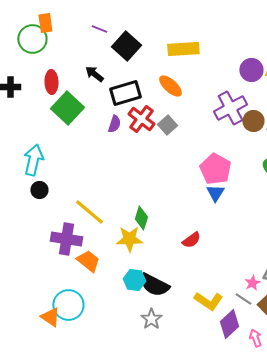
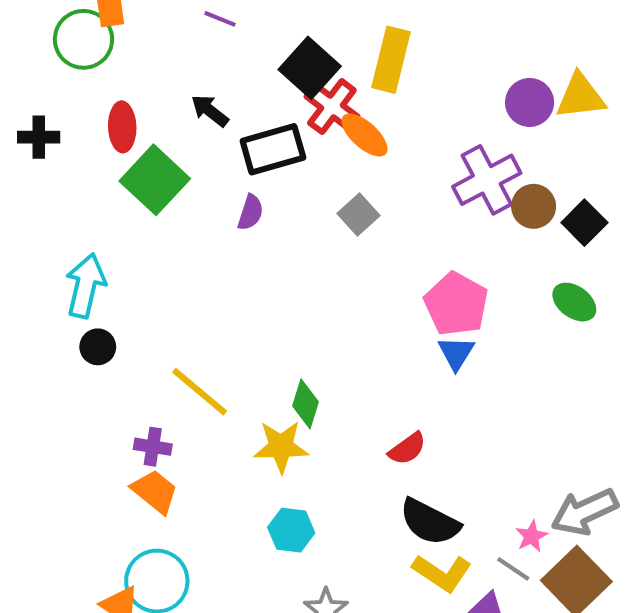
black square: (126, 46) -> (310, 68), moved
yellow rectangle: (183, 49) -> (391, 60), turned -72
red cross: (141, 119) -> (332, 107), moved
purple cross: (66, 239) -> (153, 447), size x0.6
orange trapezoid: (88, 261) -> (155, 491), moved
black semicircle: (154, 285) -> (430, 522), moved

